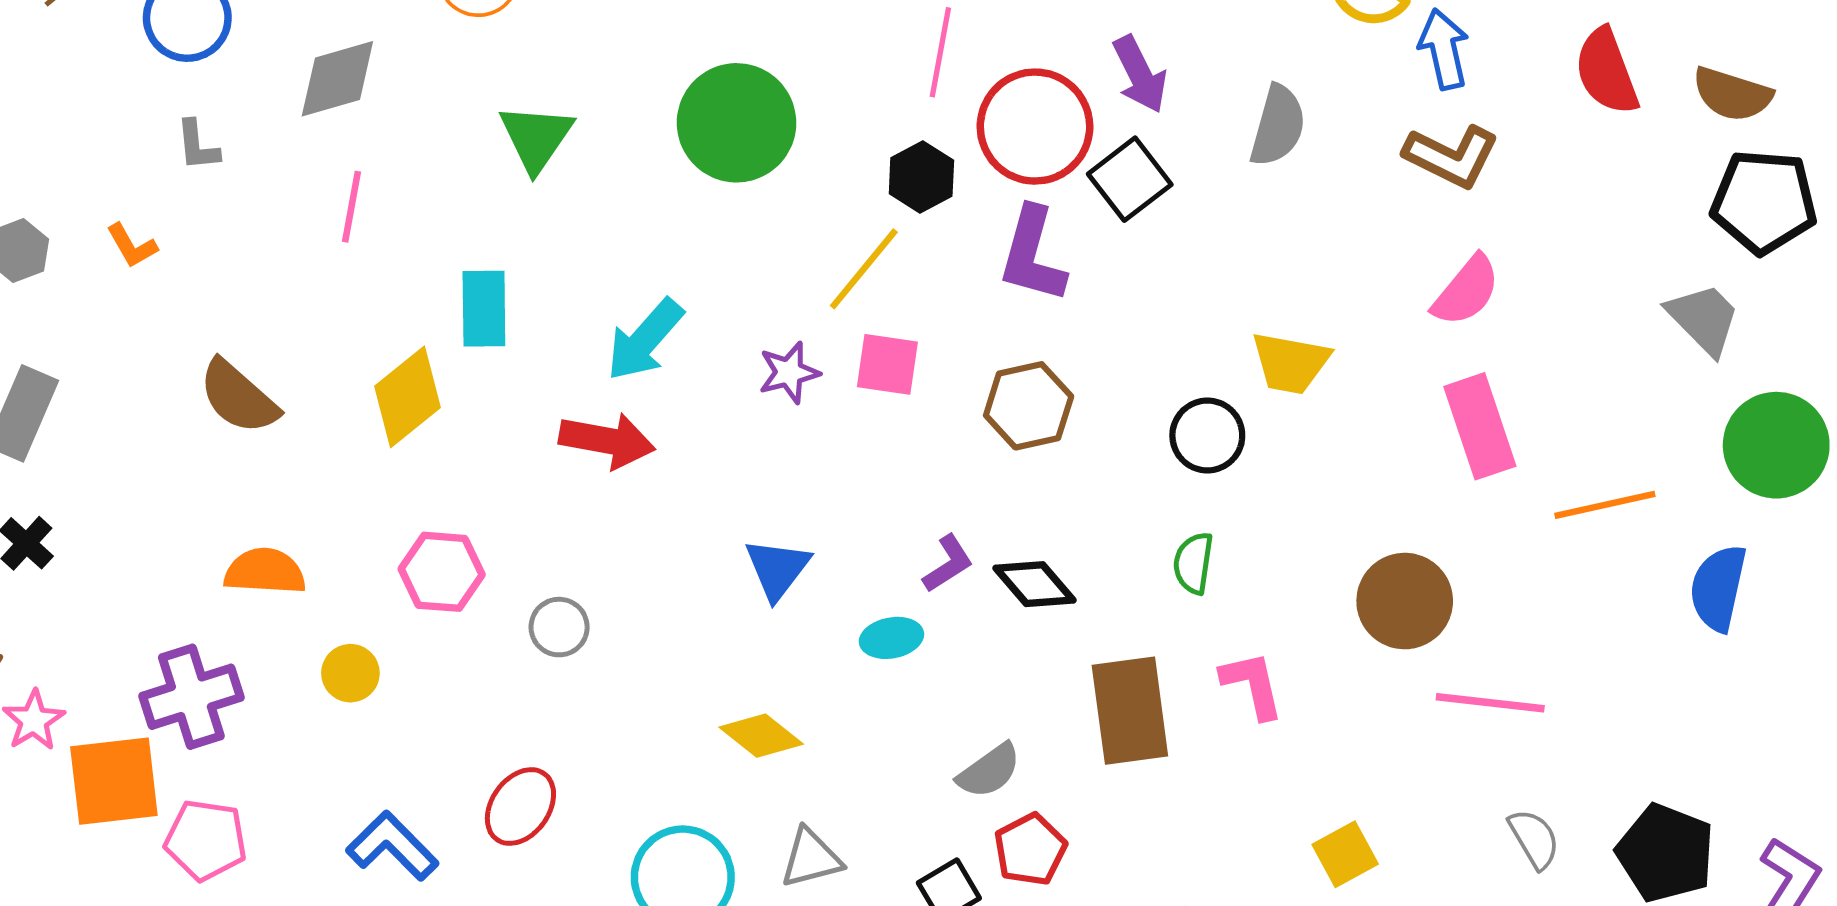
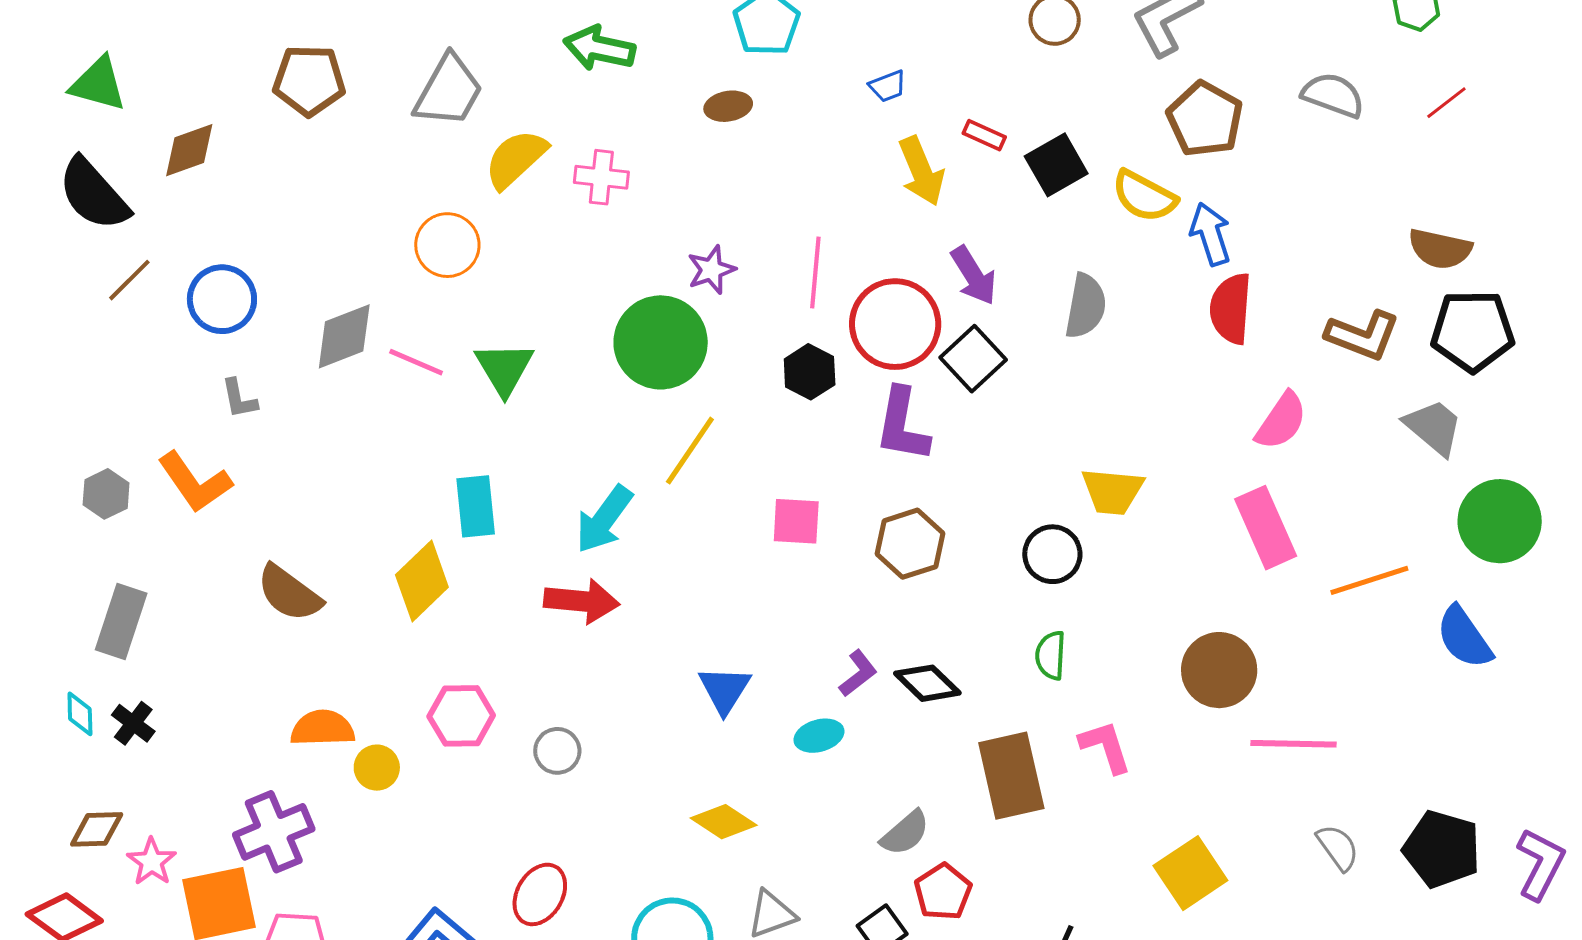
red semicircle: (1606, 72) -> (1231, 308), moved, turned 30
brown L-shape: (1451, 156) -> (1363, 335), moved
pink line: (351, 207) -> (416, 362), moved, turned -72
orange L-shape: (132, 246) -> (195, 482), size x1.8
yellow line: (864, 269) -> (690, 451), moved
pink semicircle: (1466, 291) -> (1281, 421), moved
purple star: (789, 373) -> (711, 270), moved
blue semicircle: (1718, 588) -> (1464, 637), turned -42
yellow circle: (350, 673) -> (377, 768), moved
yellow square: (1345, 854) -> (1190, 873), size x1.4

